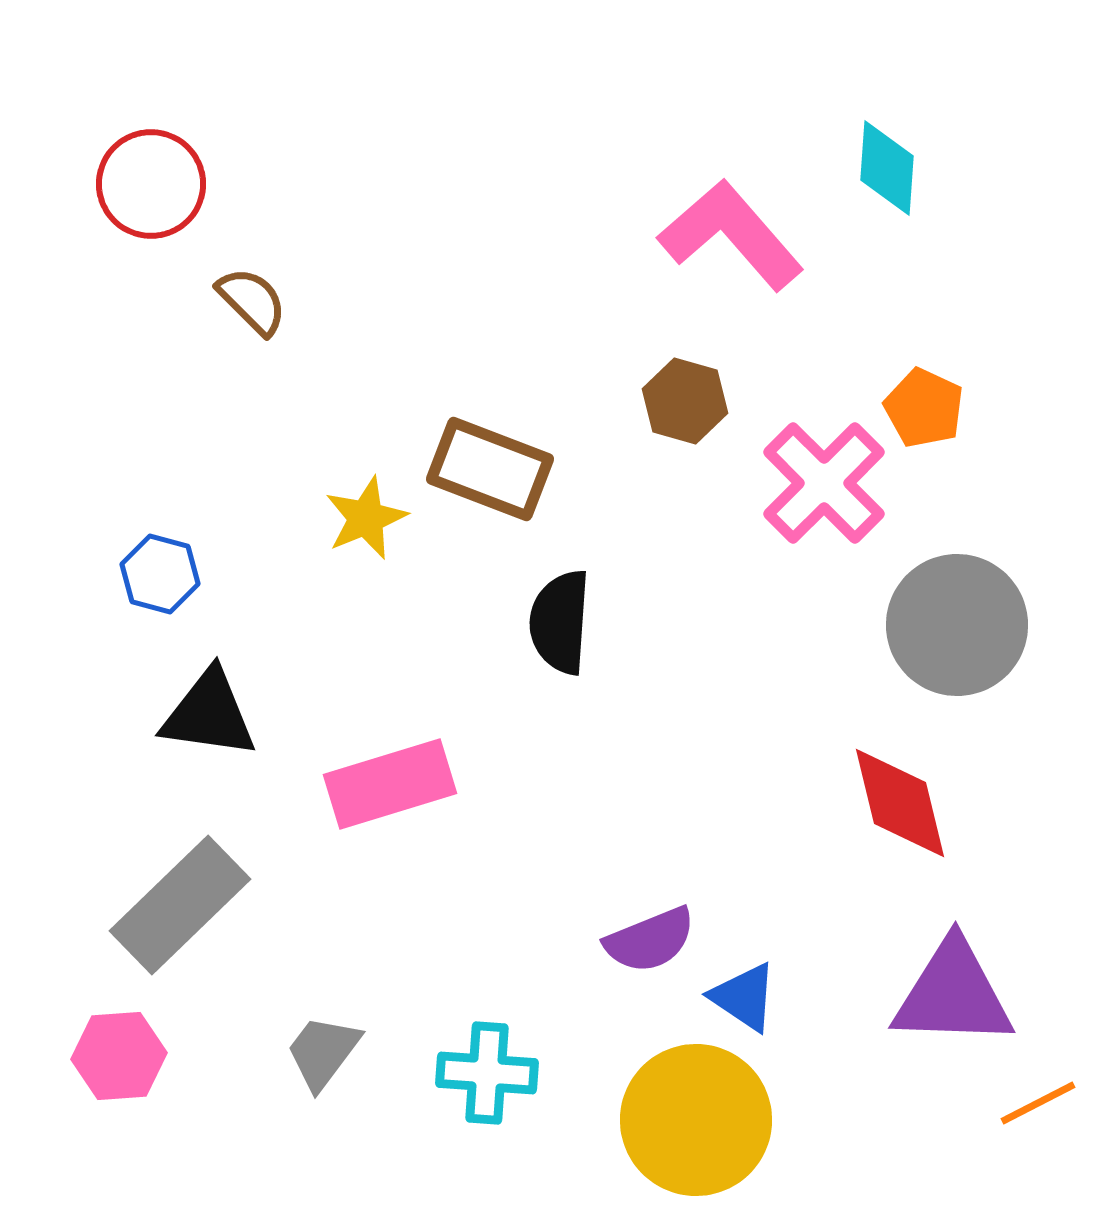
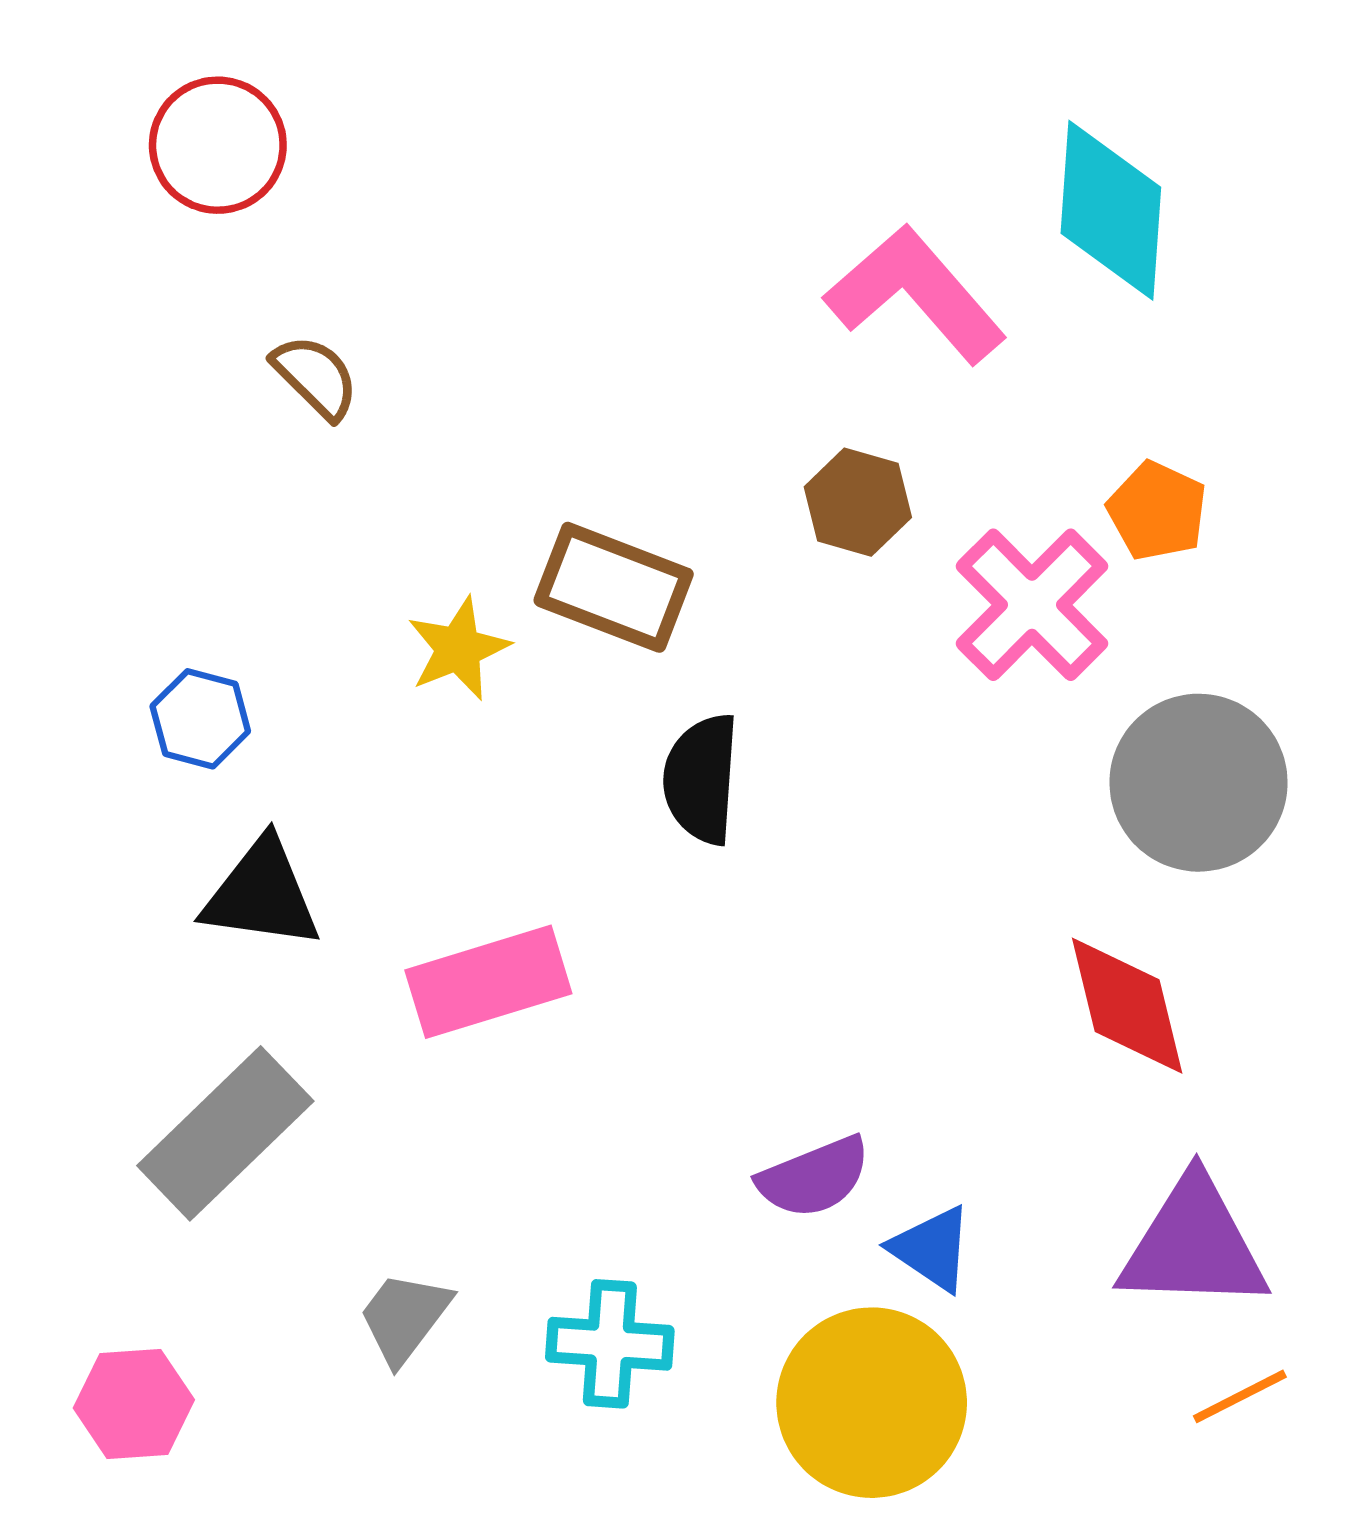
cyan diamond: (887, 168) -> (1111, 210), size x1.5
red circle: (151, 184) -> (218, 145), moved
pink hexagon: (119, 1056) -> (134, 1404), moved
orange line: (1038, 1103) -> (1240, 1396), moved

